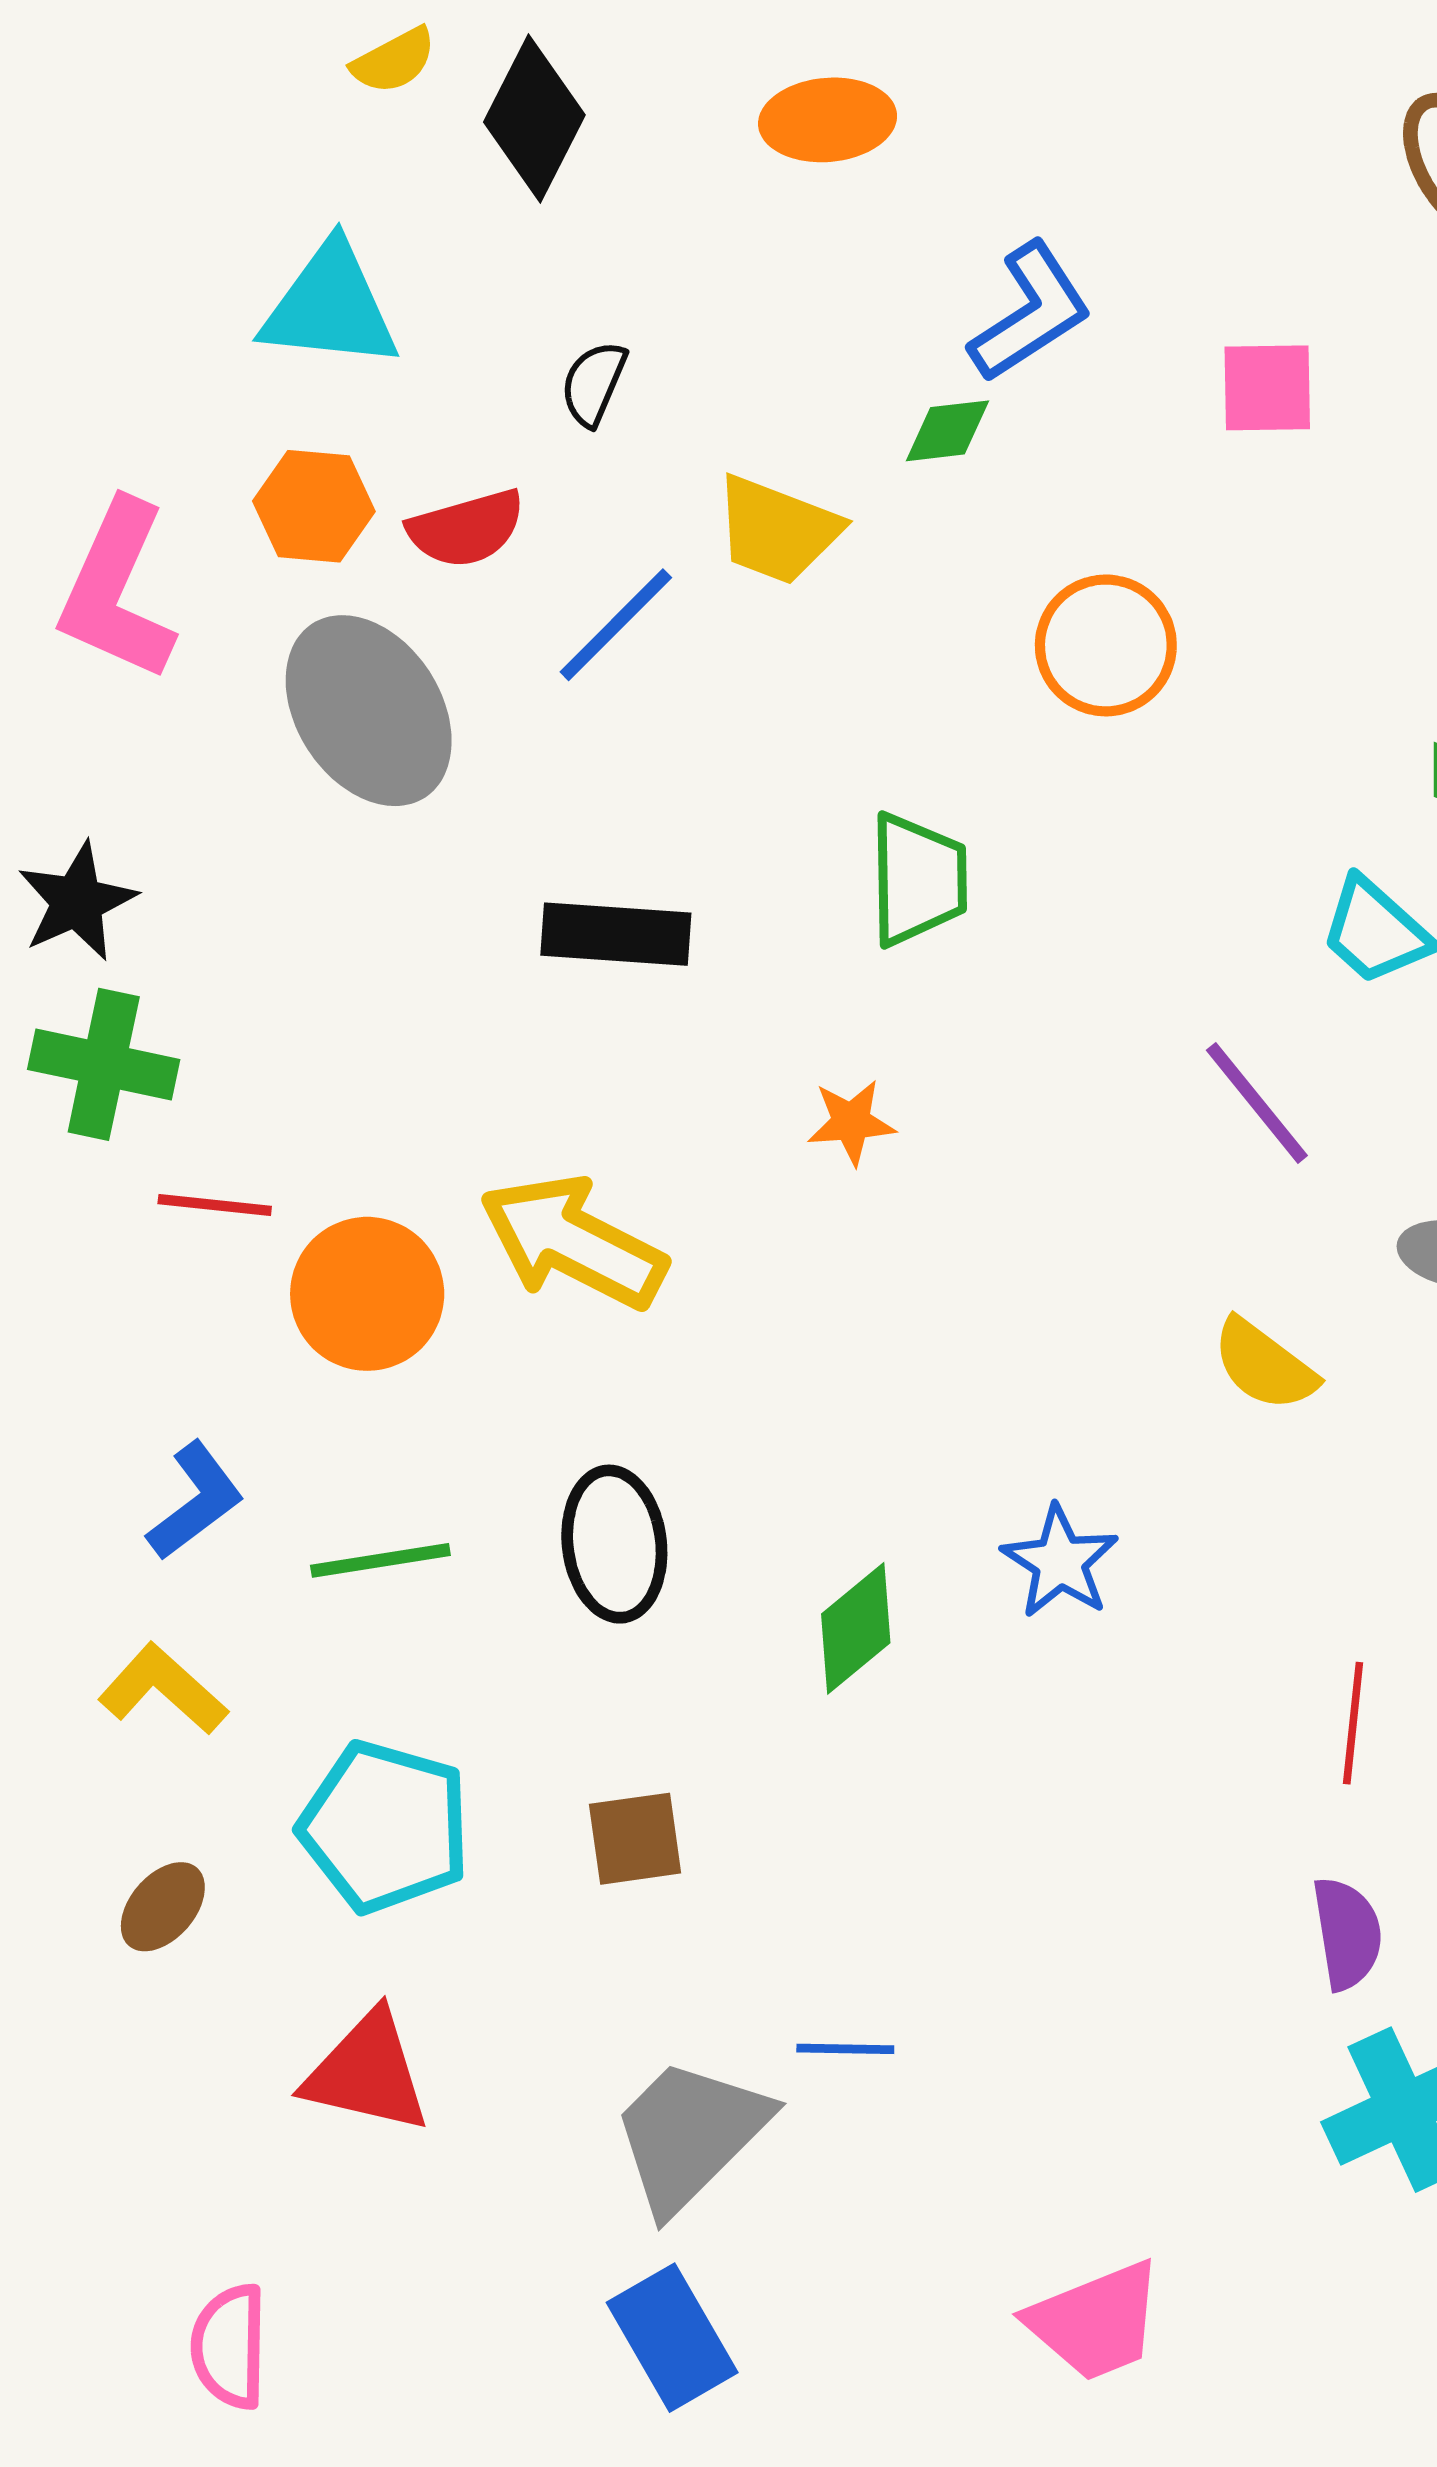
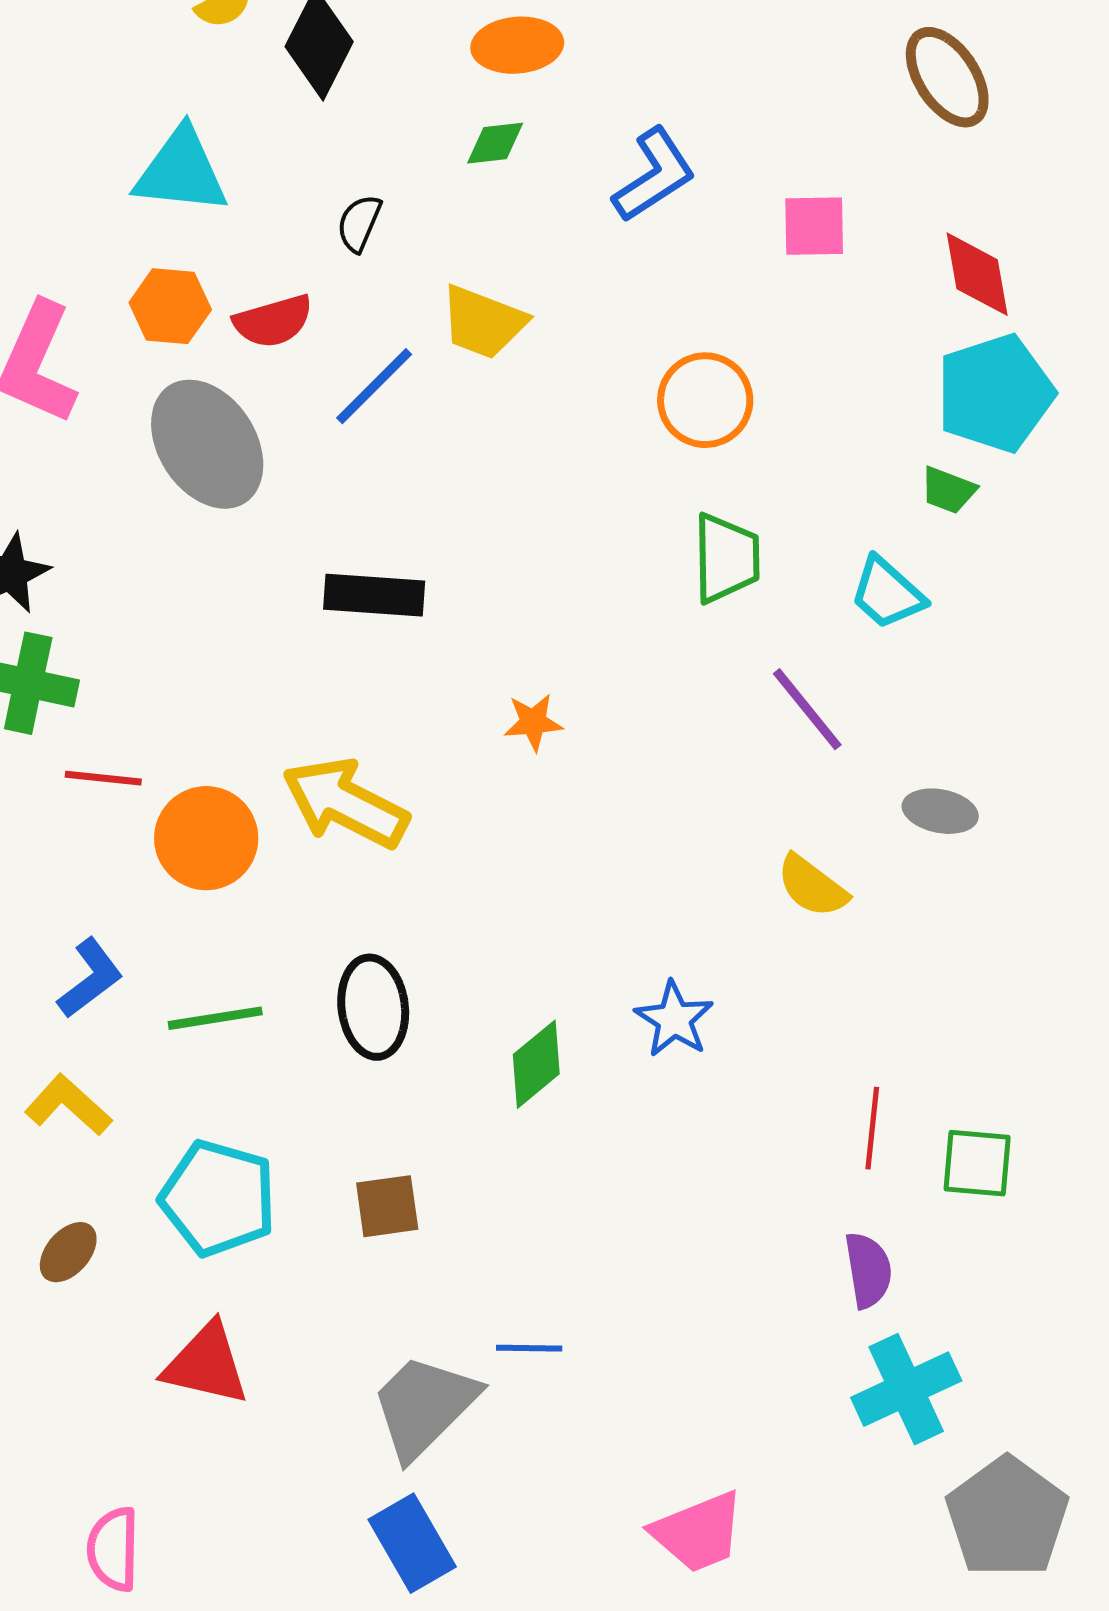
green diamond: (947, 431) -> (495, 143), moved
green trapezoid: (918, 879) -> (726, 558), moved

